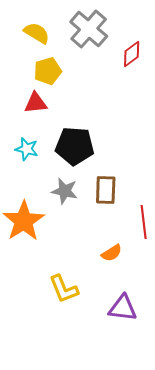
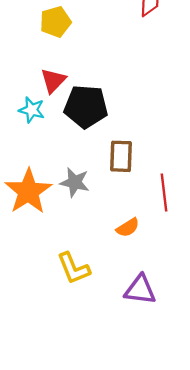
red triangle: (36, 103) -> (53, 81), moved, turned -40
gray star: (65, 191) -> (75, 182), moved

